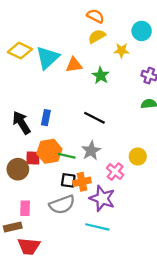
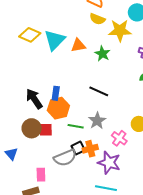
yellow semicircle: (97, 36) -> (97, 19), turned -126
yellow star: (121, 50) -> (120, 31), size x1.6
orange hexagon: (49, 151) -> (58, 108), moved
brown circle: (18, 169) -> (32, 128), moved
black square: (68, 180) -> (78, 148), turned -32
gray semicircle: (62, 205) -> (65, 158), moved

